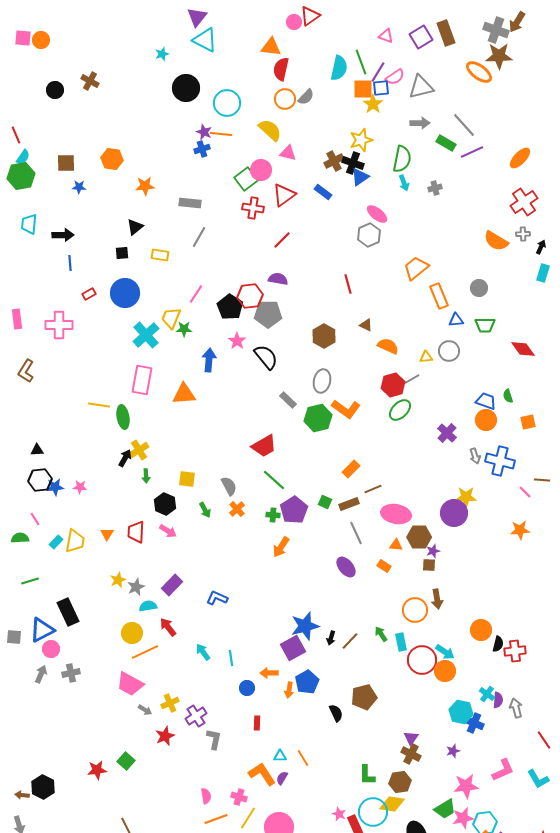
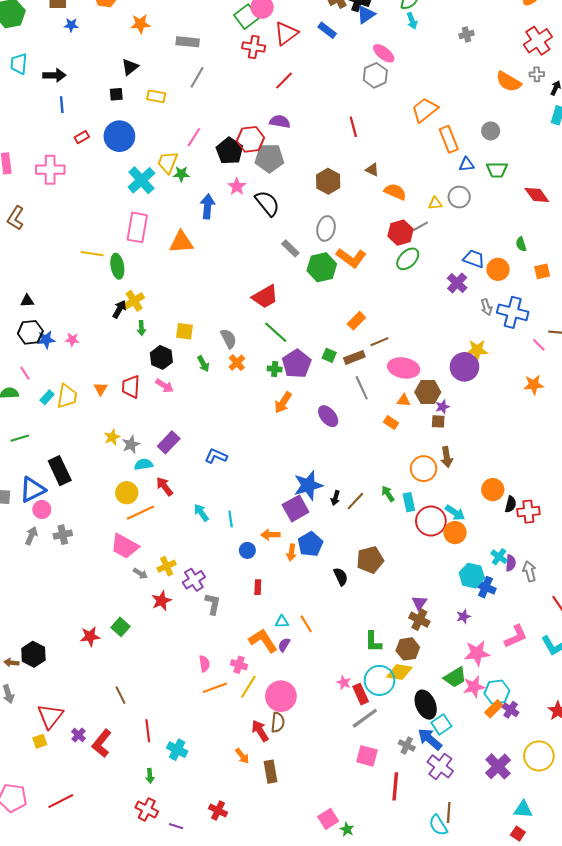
gray cross: (435, 188) -> (467, 34), moved
blue trapezoid: (486, 401) -> (474, 259), moved
purple ellipse: (346, 567) -> (328, 416), moved

